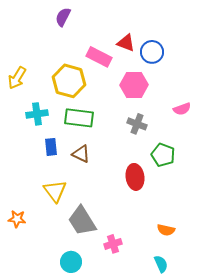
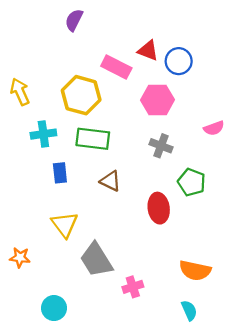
yellow arrow: (17, 78) -> (20, 92), turned 125
brown triangle: (81, 154) -> (110, 181), moved
orange semicircle: (166, 230) -> (195, 270), size x1.5
cyan circle: (71, 262) -> (54, 308), moved

